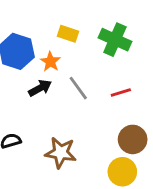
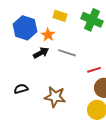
gray line: (78, 88) -> (67, 53), turned -36
red line: (121, 92) -> (94, 70), moved

